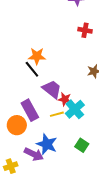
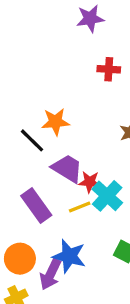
orange star: (37, 56) -> (56, 122), moved
orange circle: (17, 125) -> (20, 259), moved
purple arrow: (34, 154) -> (50, 274), turned 96

